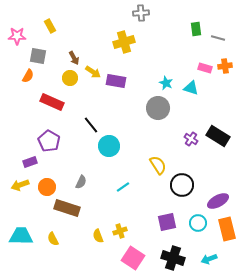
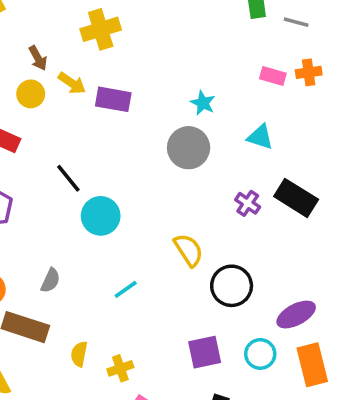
yellow cross: (124, 42) -> (101, 29), moved
cyan triangle: (191, 88) -> (260, 137), moved
yellow semicircle: (98, 236) -> (79, 354), moved, turned 32

